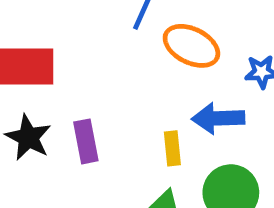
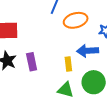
orange ellipse: (191, 46) -> (76, 20), turned -40

